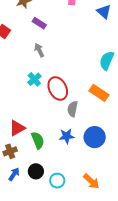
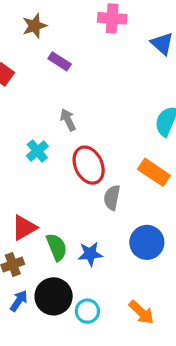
gray arrow: (39, 50) -> (68, 120), moved
cyan cross: (34, 79) -> (37, 151), moved
blue star: (67, 136) -> (90, 254), moved
black circle: (36, 171) -> (54, 296), size x1.5

